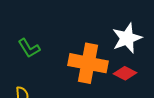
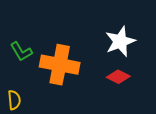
orange cross: (88, 63) -> (60, 65), moved

